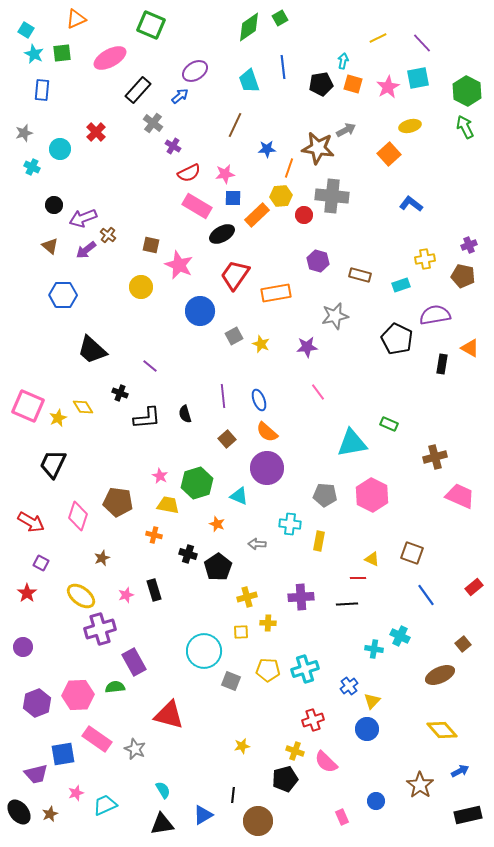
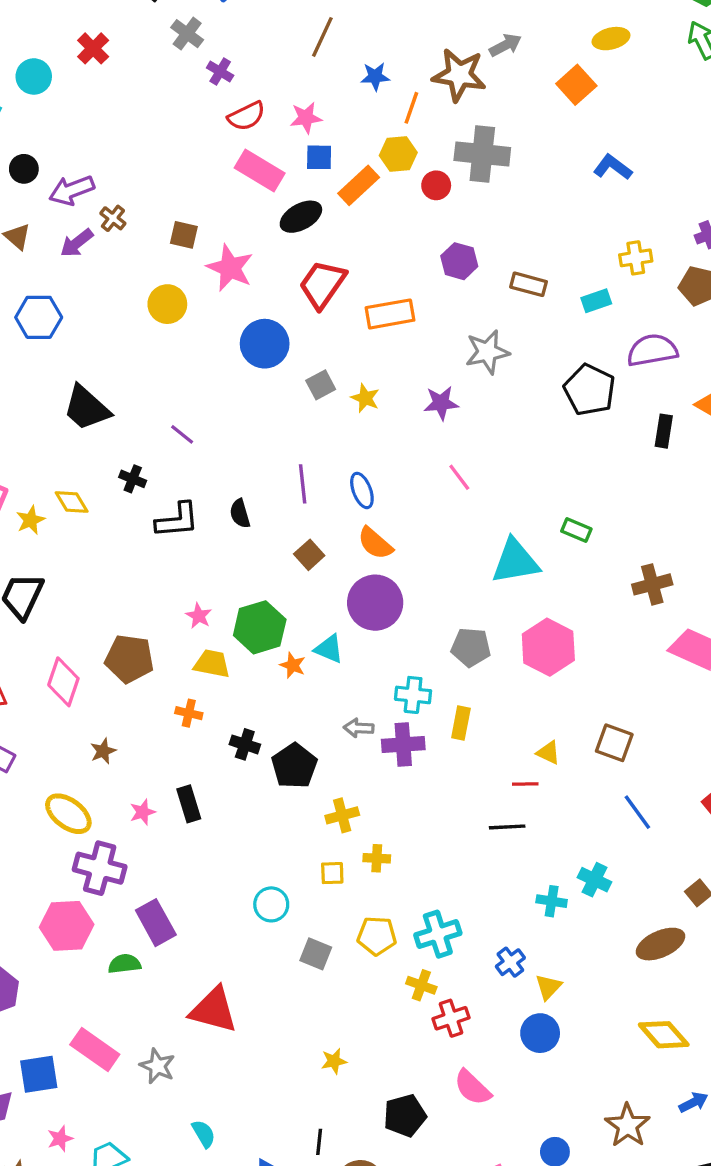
orange star: (217, 524) -> (293, 665), moved
purple cross: (301, 597) -> (403, 744), moved
purple cross: (100, 629) -> (100, 868), turned 32
cyan circle: (204, 651) -> (271, 904), size x0.6
pink hexagon: (78, 695) -> (67, 926), moved
yellow cross: (295, 751) -> (421, 985), moved

